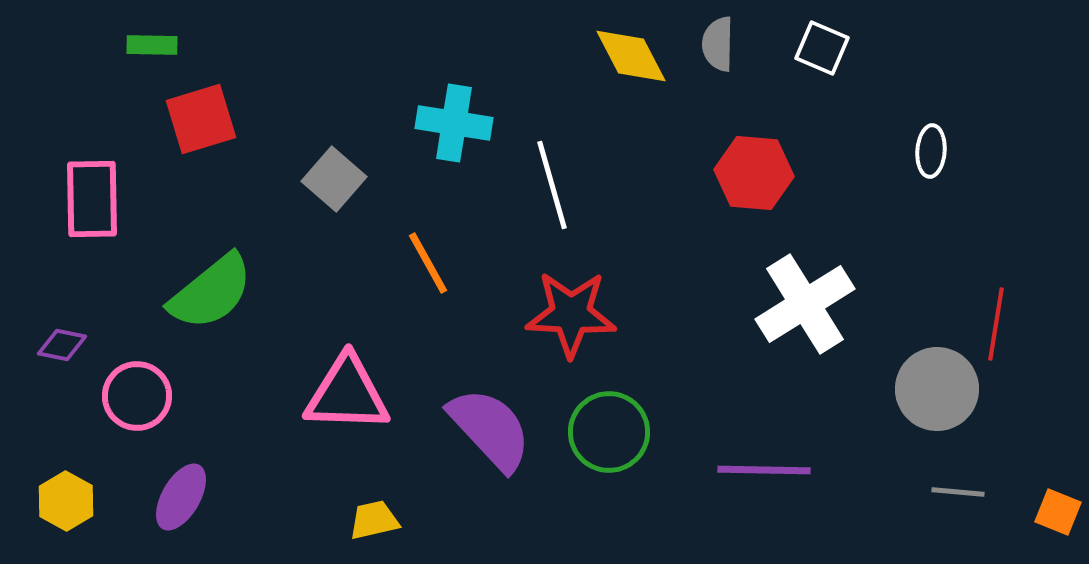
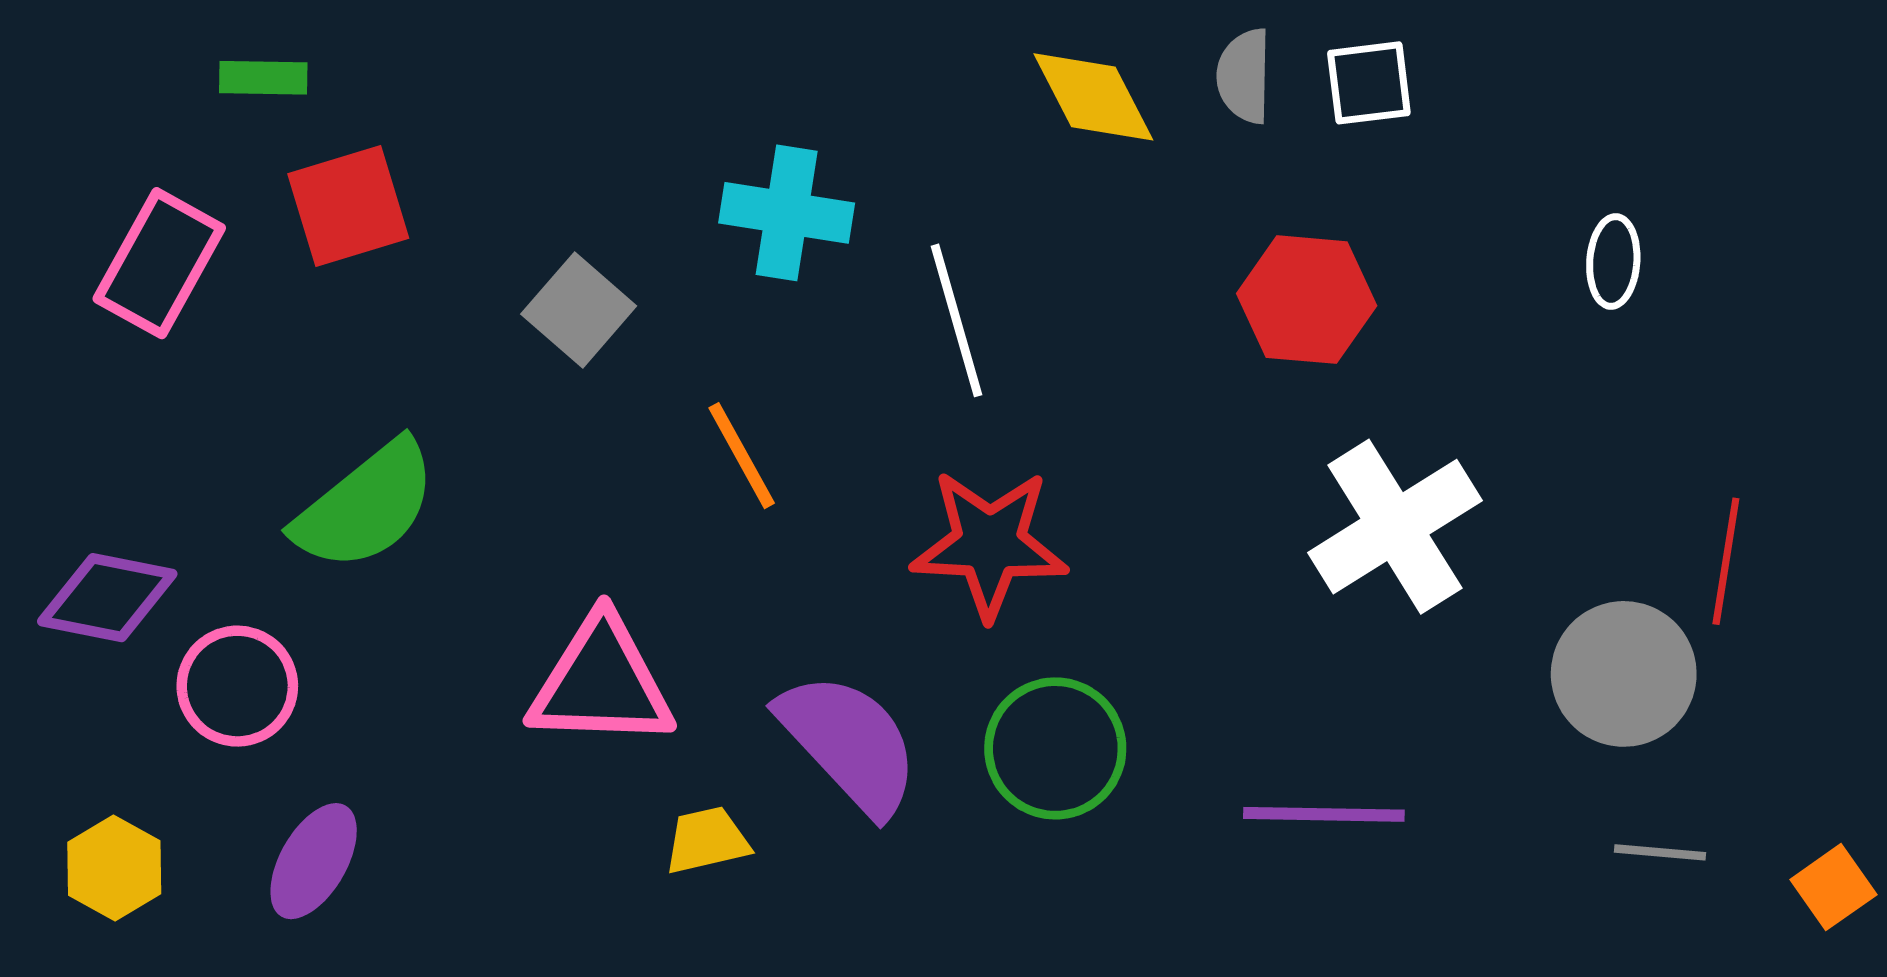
white square: (822, 48) -> (1369, 83), moved, turned -30
pink rectangle: (92, 199) -> (159, 263), moved, turned 30
purple diamond: (62, 345) -> (107, 598), size x1.6
orange square: (1058, 512) -> (1833, 887), turned 33
yellow trapezoid: (374, 520) -> (707, 840), moved

